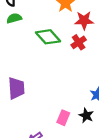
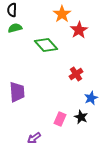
red star: (84, 20) -> (79, 30), turned -30
red cross: (79, 42) -> (76, 74), moved

